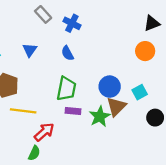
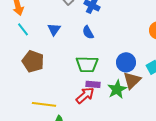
green trapezoid: (66, 89) -> (87, 64), turned 80
yellow line: (23, 111) -> (44, 104), moved
red arrow: (44, 132) -> (85, 95), moved

